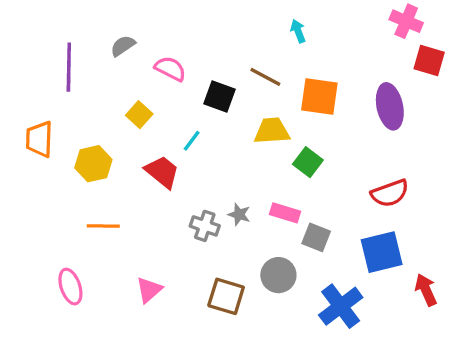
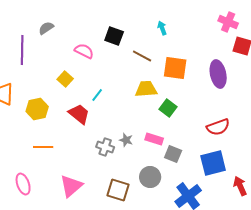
gray semicircle: (123, 46) -> (46, 28), moved
black square: (219, 97) -> (114, 36), moved
pink triangle: (149, 290) -> (71, 186), size x1.4

